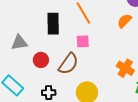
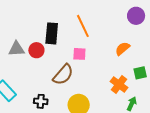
orange semicircle: (124, 21) -> (123, 49), moved
red circle: (41, 60) -> (36, 50), moved

